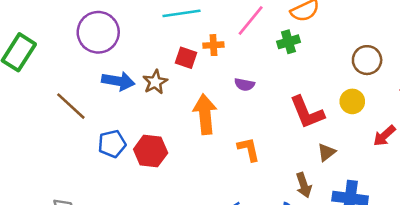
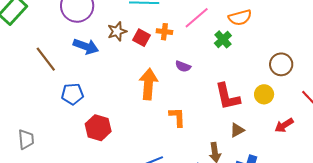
green cross: (288, 42) -> (223, 39), turned -36
brown star: (155, 82) -> (117, 31), moved
red hexagon: (151, 151) -> (98, 128), moved

